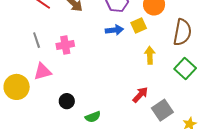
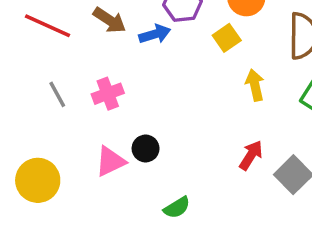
blue arrow: (114, 30) -> (155, 34), moved
pink triangle: (43, 72) -> (110, 161), moved
black circle: (67, 101) -> (146, 148), moved

